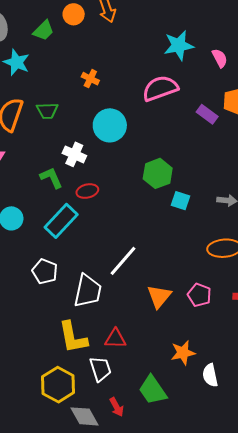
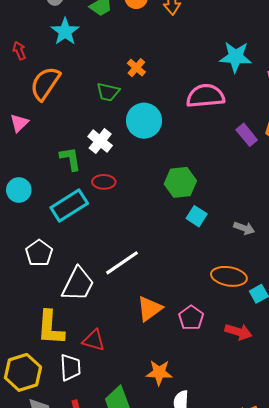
green trapezoid: (47, 111) -> (108, 92), moved

